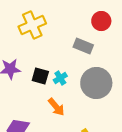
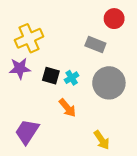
yellow cross: (32, 25) -> (29, 38), moved

